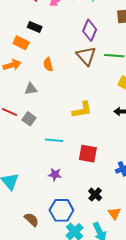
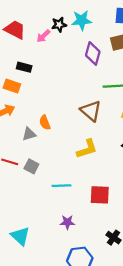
purple diamond: (90, 30) -> (93, 53), moved
brown triangle: (86, 56) -> (91, 111), moved
orange semicircle: (48, 64) -> (45, 123), moved

